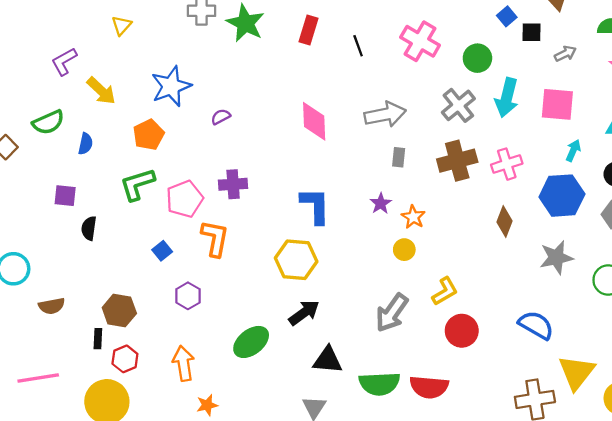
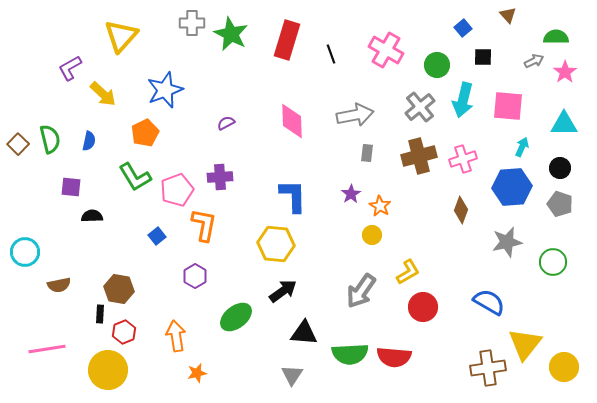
yellow triangle: (122, 25) -> (121, 36), size x1.8
red rectangle: (309, 30) -> (287, 40), size x1.5
black square: (532, 32) -> (483, 57), moved
gray arrow: (565, 54) -> (534, 61), moved
purple semicircle: (221, 117) -> (226, 123), moved
green semicircle: (48, 122) -> (50, 139), moved, turned -80
green L-shape: (137, 184) -> (135, 177), turned -104
black semicircle: (89, 228) -> (92, 216), turned 80
purple hexagon: (188, 296) -> (195, 276), moved

